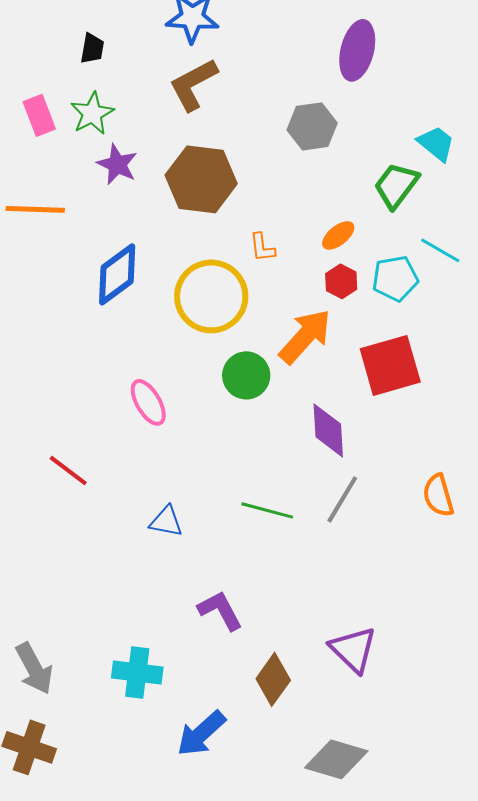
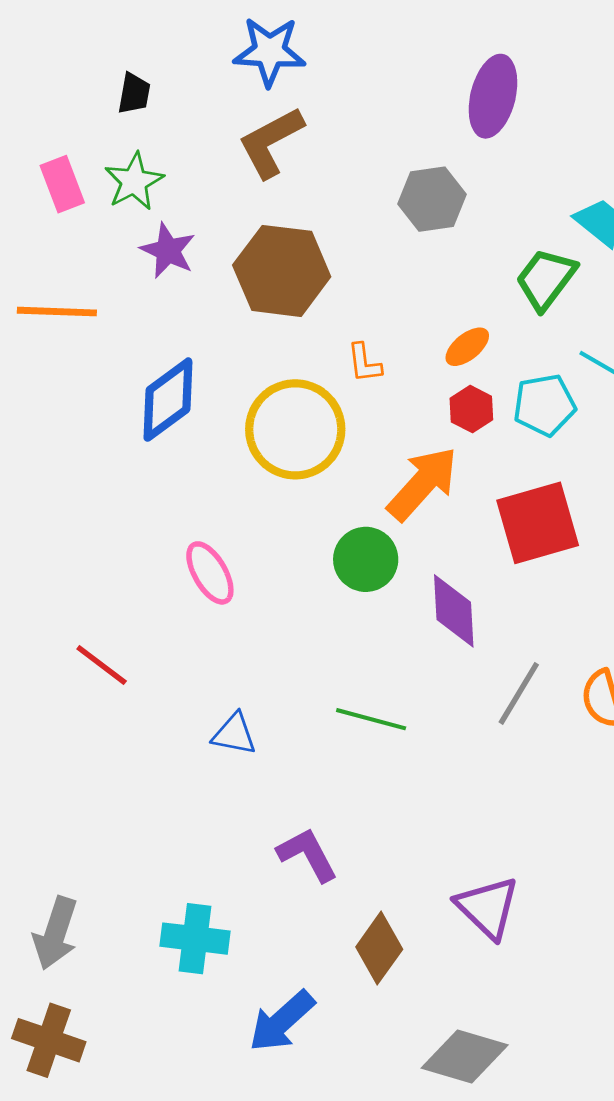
green circle: (246, 375) -> (366, 559), moved
gray line: (342, 499) -> (519, 693), moved
gray arrow: (34, 668) -> (56, 933), turned 46

